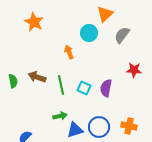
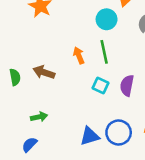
orange arrow: (69, 52) -> (79, 55), moved
green line: (61, 85) -> (104, 52), moved
green arrow: (60, 116) -> (39, 117), moved

